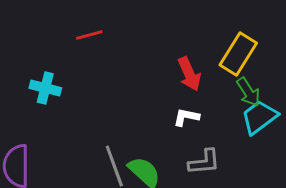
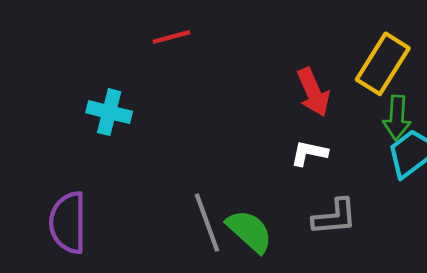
green arrow: (248, 92) -> (397, 118), turned 36

